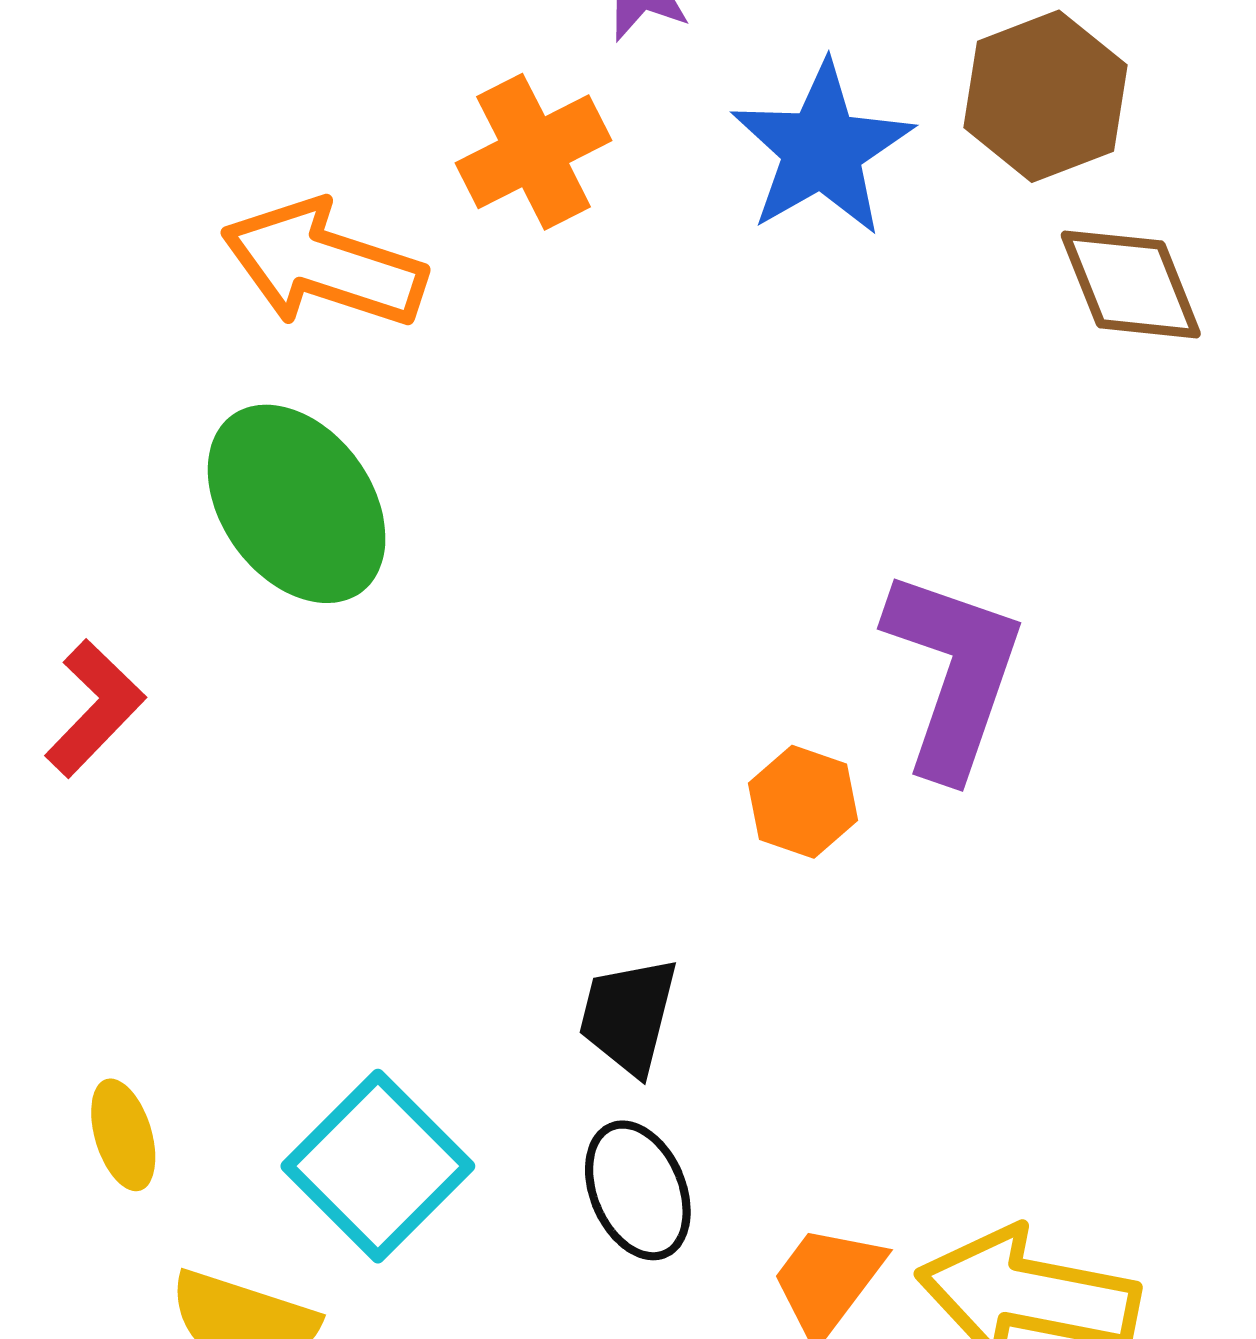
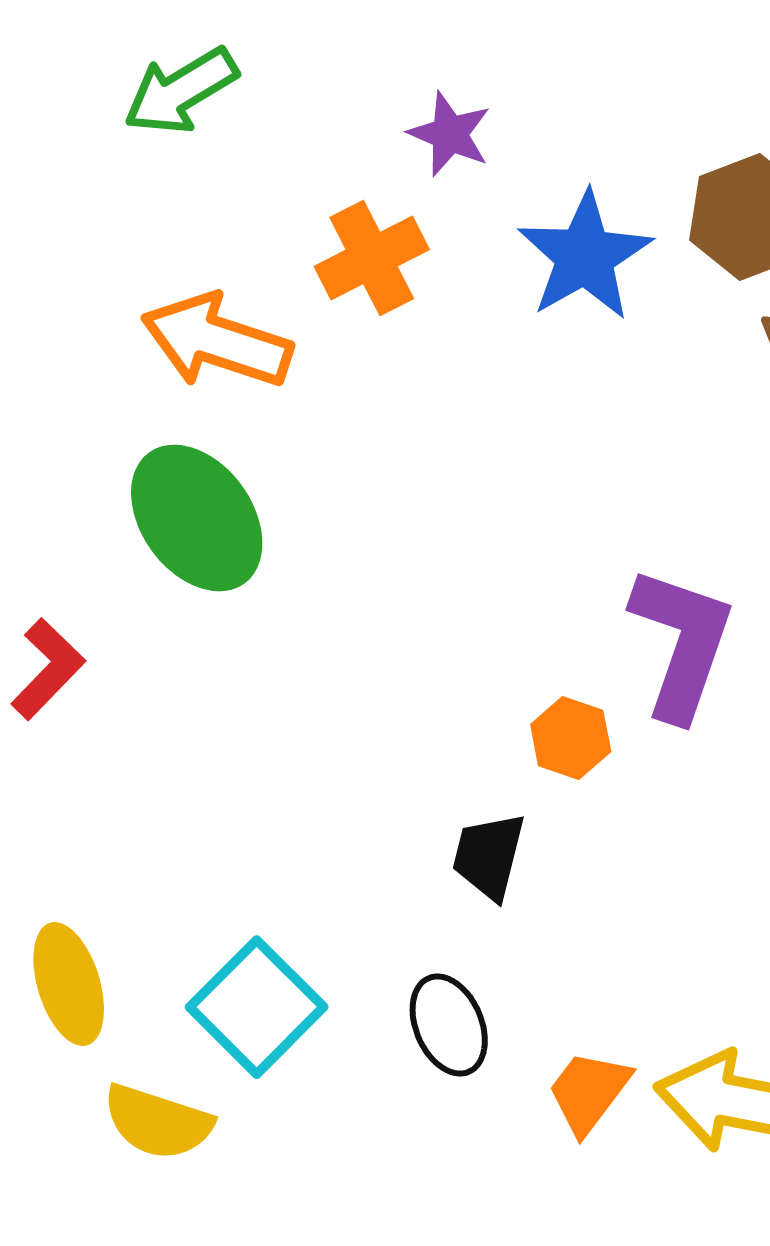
black trapezoid: (628, 1016) -> (489, 856), moved
yellow ellipse: (123, 1135) -> (69, 984), size x1.5

